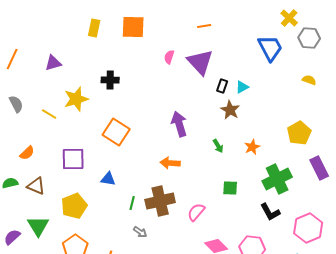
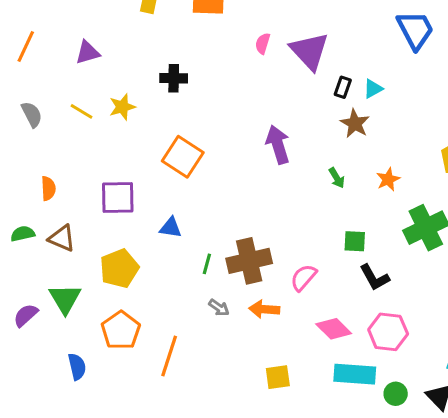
yellow star: (76, 99) -> (122, 107), size x0.7
yellow line: (49, 114) -> (82, 111), moved
orange semicircle: (27, 153) -> (48, 188), turned -49
orange arrow: (170, 163) -> (264, 309), moved
black L-shape: (270, 212) -> (374, 277), moved

